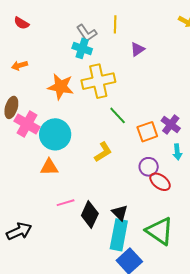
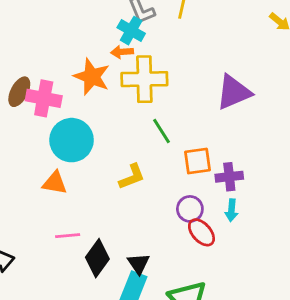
purple triangle: (137, 49) -> (234, 92), moved, size x1.8
orange arrow: (19, 65) -> (122, 52), moved
pink cross: (27, 124) -> (44, 98), moved, turned -30
purple cross: (171, 124) -> (229, 177), moved, turned 36
cyan arrow: (177, 152) -> (232, 210), moved

